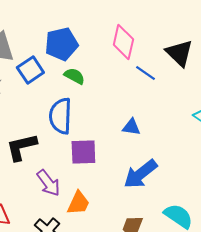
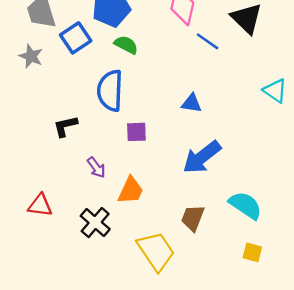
black L-shape: (21, 147) -> (65, 126), size x0.7
purple square: (83, 152) -> (136, 132), size x0.7
purple arrow: (48, 183) -> (96, 167), size x0.7

